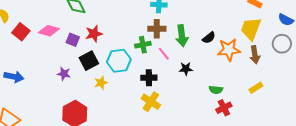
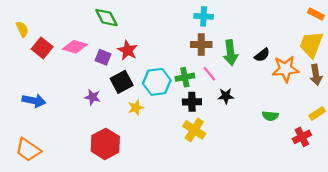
red star: (94, 34) -> (128, 50), turned -30
green cross: (143, 45) -> (185, 77), moved
black star: (186, 69) -> (226, 96), moved
red cross: (224, 108) -> (302, 137), moved

